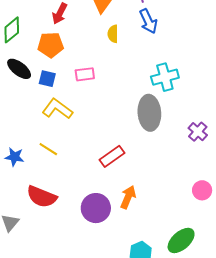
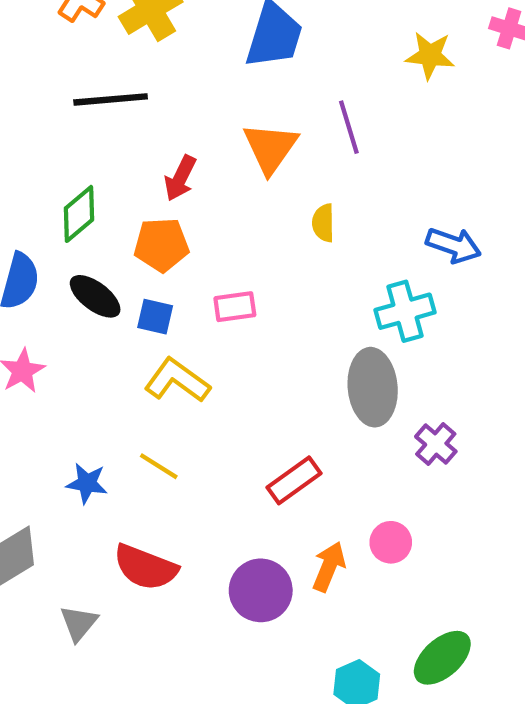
blue arrow: (148, 21) -> (454, 245), moved, turned -45
yellow semicircle: (113, 34) -> (323, 223), moved
purple cross: (198, 132) -> (436, 444), moved
pink circle: (202, 190) -> (391, 542), moved

